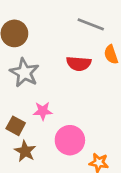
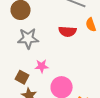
gray star: (24, 73) -> (28, 38), turned -30

